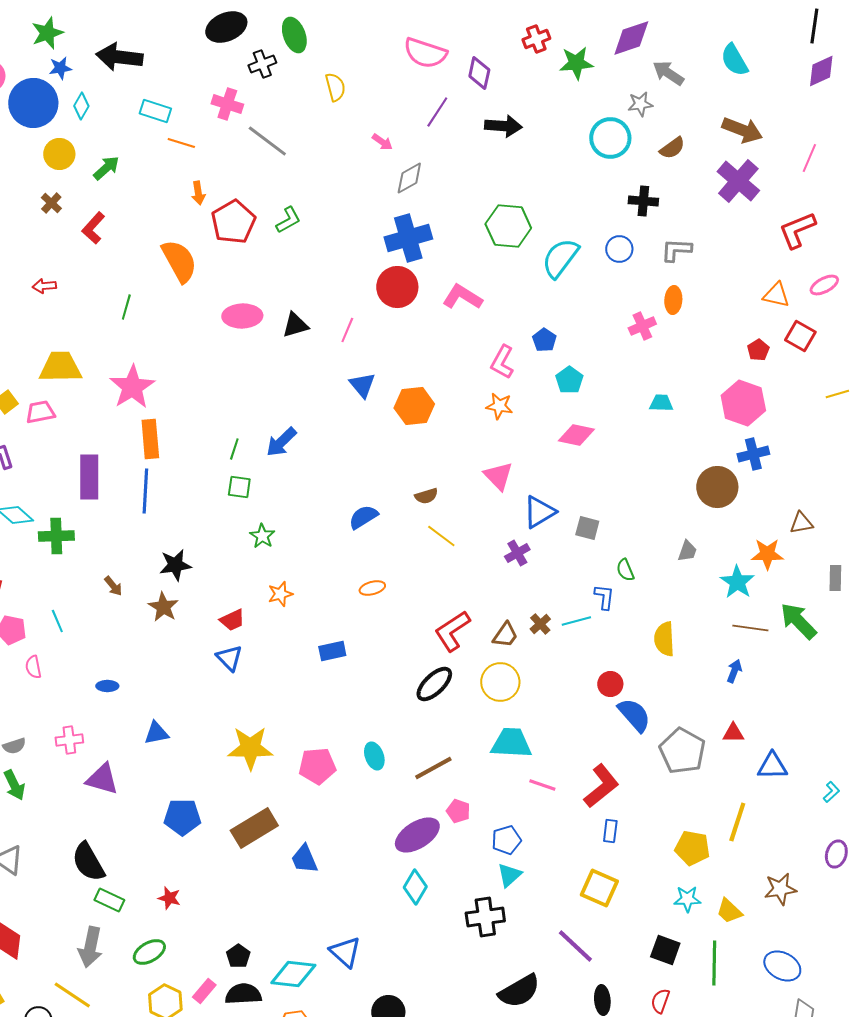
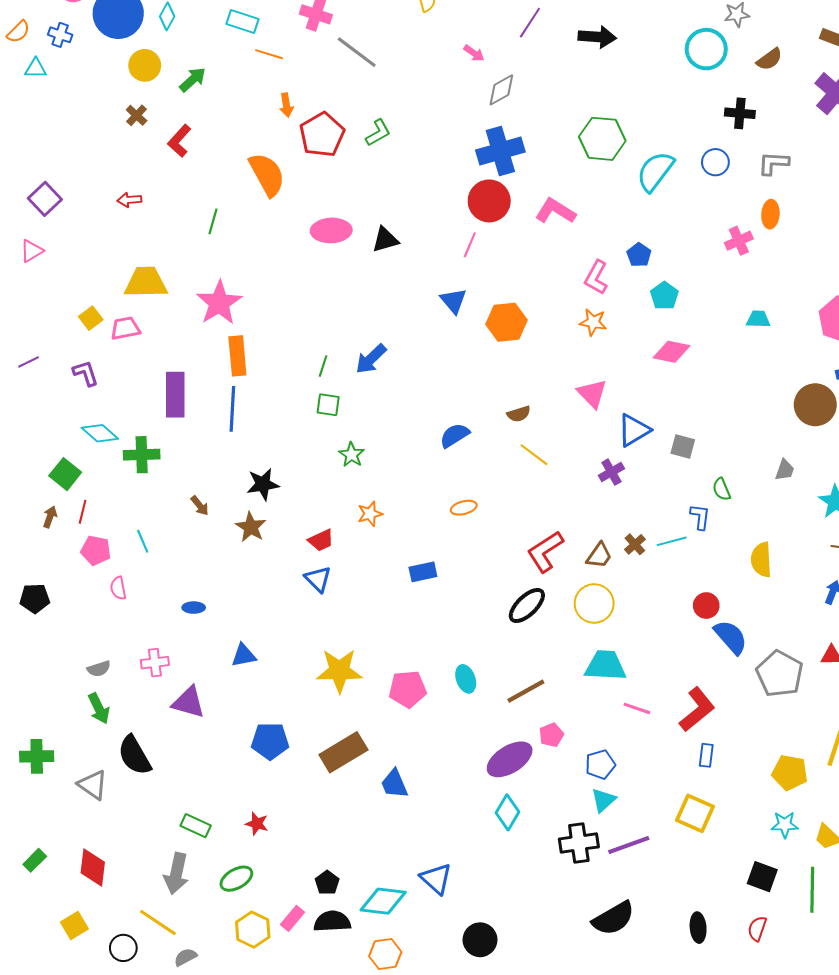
pink line: (347, 330) -> (470, 245), moved
pink pentagon: (458, 811) -> (551, 735), turned 30
black semicircle: (88, 862) -> (135, 755), moved
purple line: (575, 946) -> (629, 845), moved, turned -63

